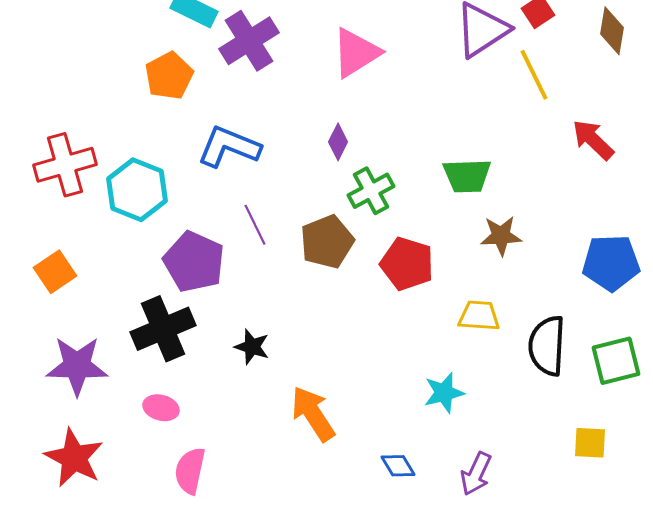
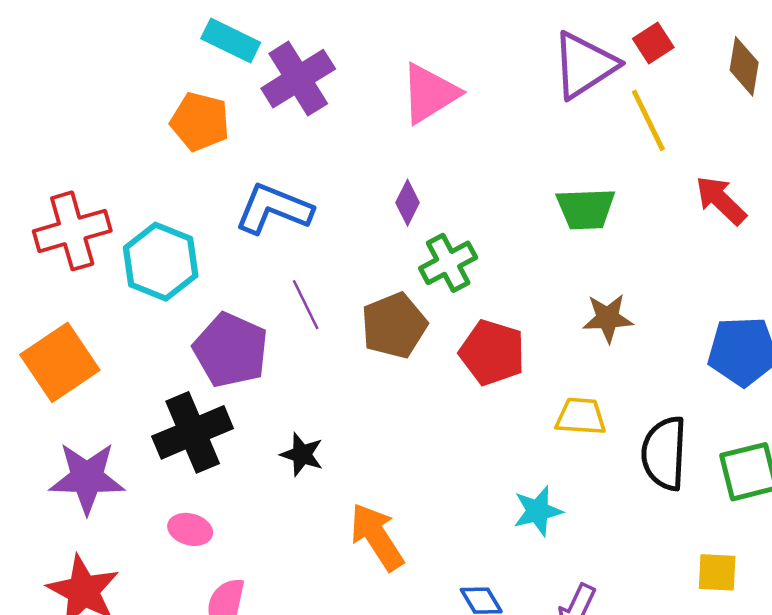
orange pentagon: (169, 76) -> (200, 122), turned -30
green trapezoid: (467, 176) -> (586, 209), moved
orange square: (55, 272) -> (60, 362), size x1.5

